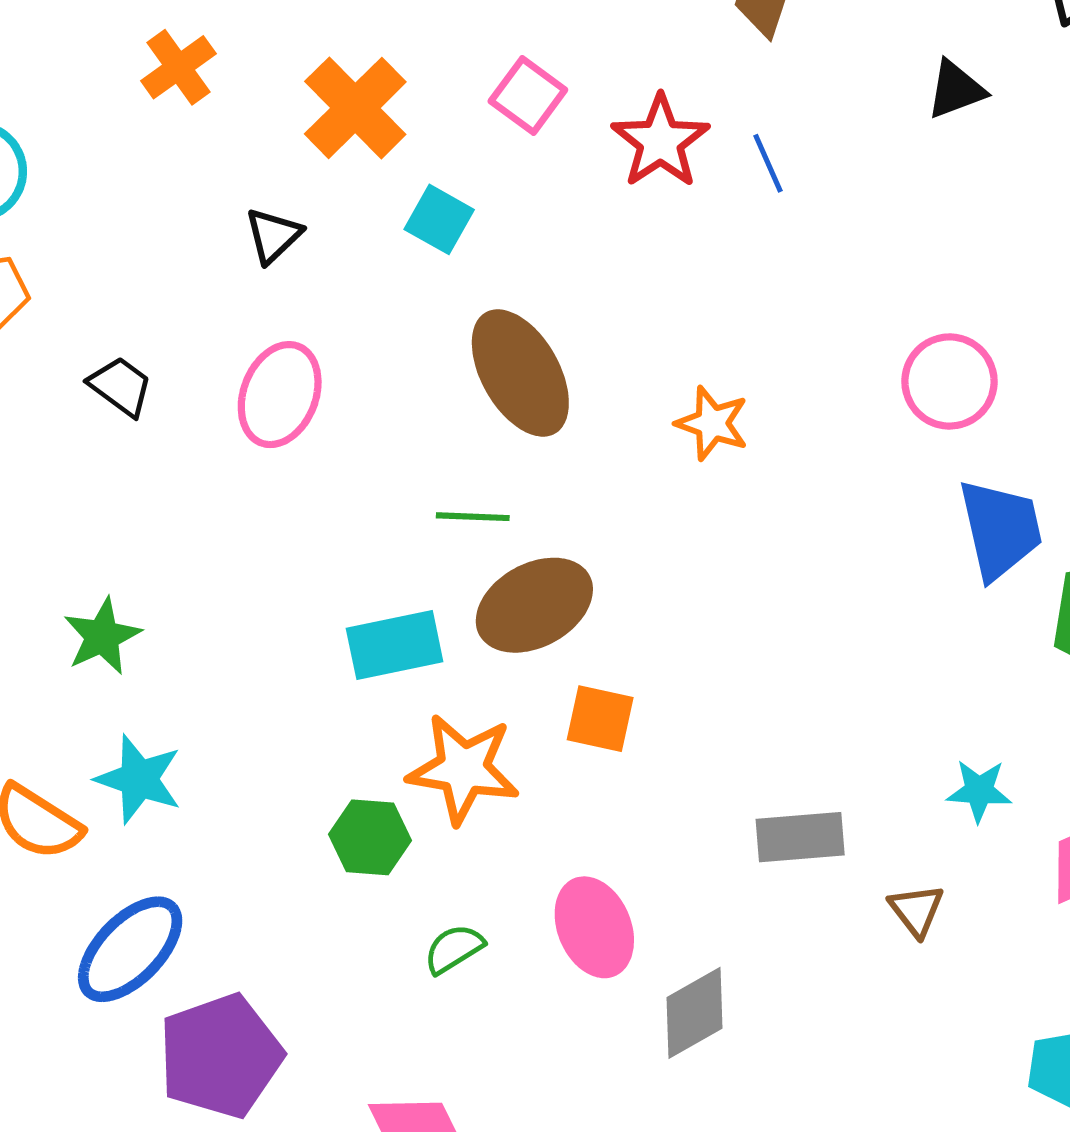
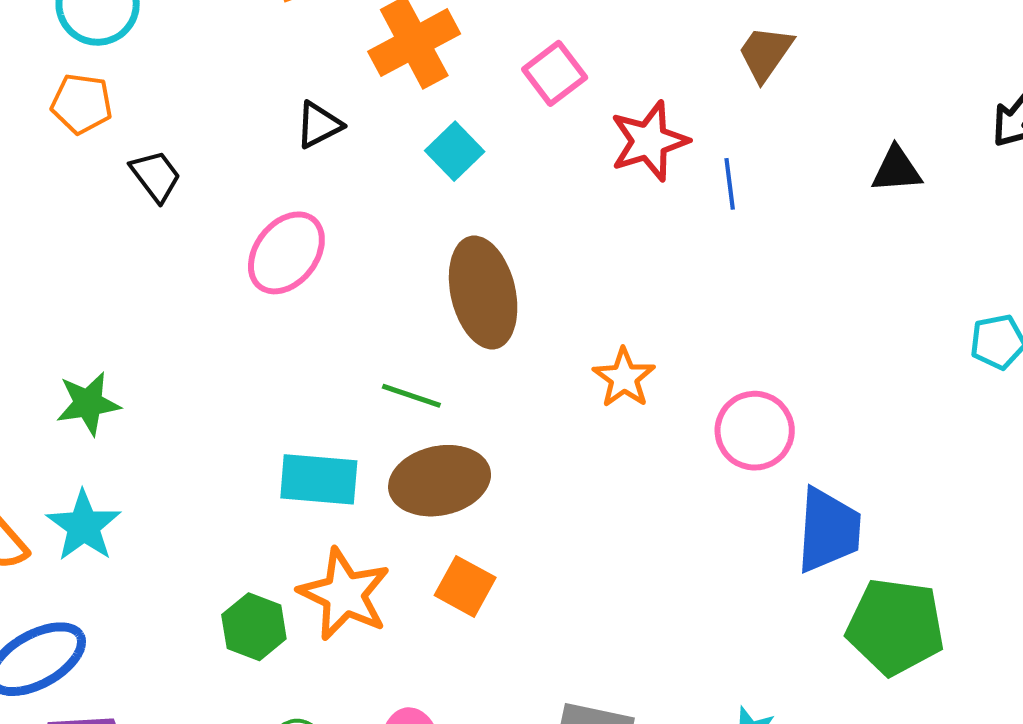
pink circle: (949, 381) -> (755, 431), moved
black trapezoid: (121, 386) -> (156, 176), moved

